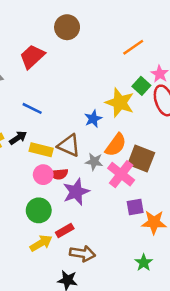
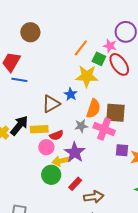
orange line: (133, 47) -> (81, 48), moved
blue line: (32, 108) -> (19, 80), moved
black arrow: (18, 138) -> (19, 126), size x1.5
brown triangle: (69, 145) -> (51, 104), moved, turned -36
red semicircle: (59, 174) -> (56, 135), moved
purple square: (135, 207) -> (122, 150), turned 32
yellow arrow: (41, 243) -> (61, 161), moved, turned -144

